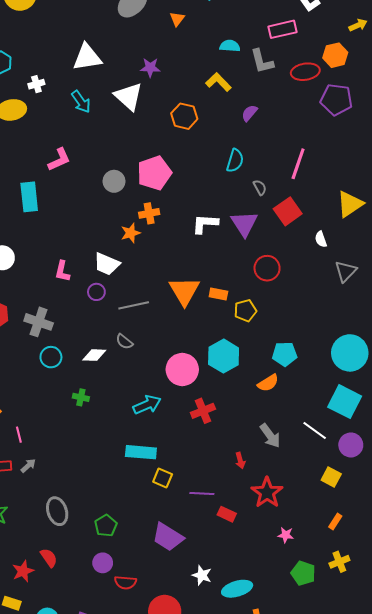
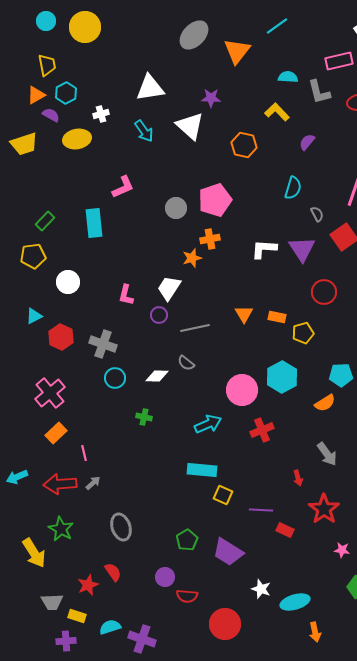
orange triangle: (177, 19) -> (237, 51), size x1.8
white trapezoid: (107, 264) -> (169, 288), turned 100
orange triangle: (184, 291) -> (244, 314), size x0.6
green pentagon: (106, 526) -> (187, 540), moved

